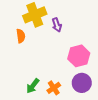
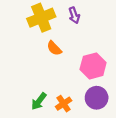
purple arrow: (57, 25) -> (74, 15), moved
orange semicircle: (21, 36) -> (54, 48), moved, turned 144

